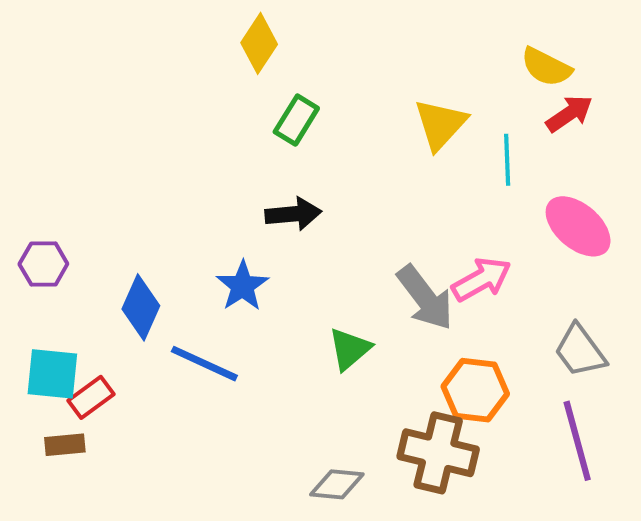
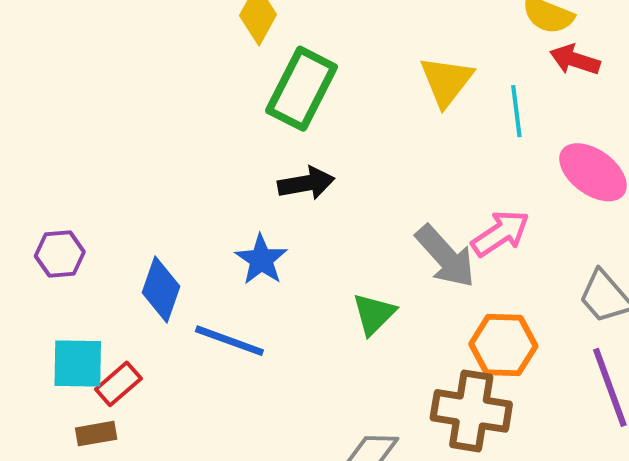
red arrow: (569, 114) -> (575, 60), turned -123
green rectangle: (296, 120) -> (302, 89), size x1.6

